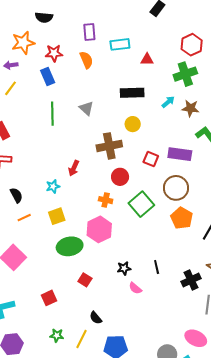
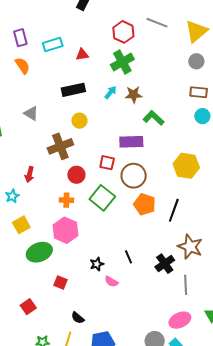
red square: (151, 159) -> (107, 163), moved
pink ellipse: (196, 338) -> (180, 320), turned -40

